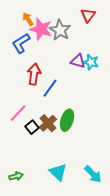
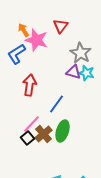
red triangle: (88, 15) -> (61, 26), moved
gray star: (60, 30) -> (81, 53), moved
blue line: (50, 88) -> (57, 104), moved
pink line: (18, 113) -> (32, 124), moved

